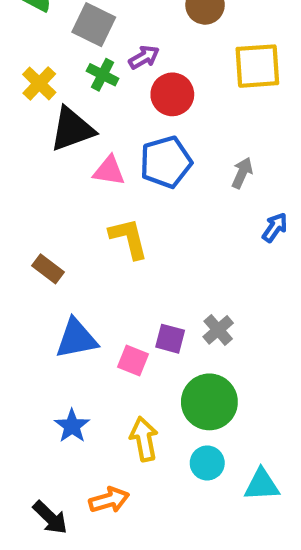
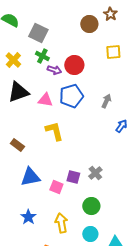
purple arrow: (144, 57) -> (54, 70), moved, turned 48
yellow square: (257, 66) -> (113, 52), size x0.7
black triangle: (72, 129) -> (18, 92), moved
green circle: (209, 402) -> (91, 206), size x0.7

